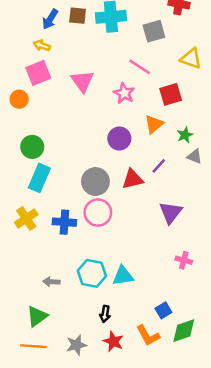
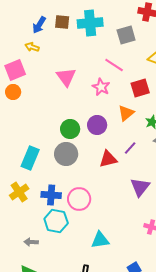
pink square: (38, 73) -> (15, 70), moved
green circle: (32, 147) -> (70, 129), moved
gray circle: (95, 181) -> (66, 154), moved
pink circle: (98, 213) -> (79, 199), moved
cyan hexagon: (92, 273) -> (56, 221), moved
gray arrow: (51, 282) -> (31, 242), moved

